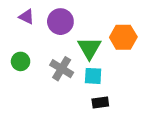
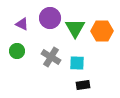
purple triangle: (27, 17) -> (22, 24), moved
green triangle: (89, 48) -> (75, 28), moved

